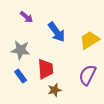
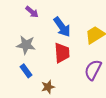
red trapezoid: (46, 69) -> (62, 53), moved
brown star: (55, 90) -> (48, 87), moved

